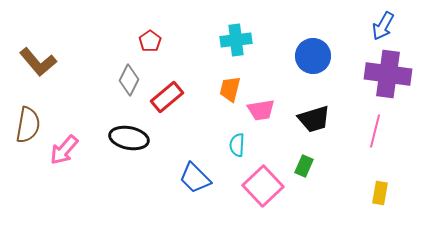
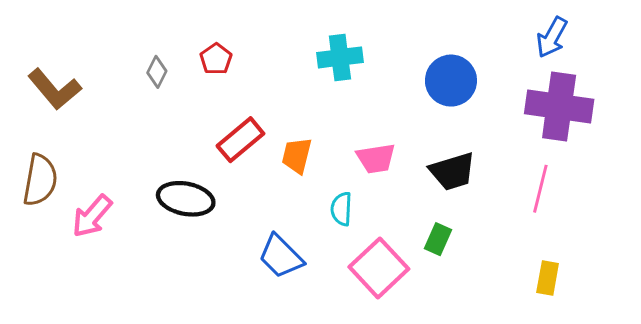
gray diamond: (129, 80) -> (157, 72), moved, size x0.7
orange trapezoid: (230, 89) -> (297, 156), moved

